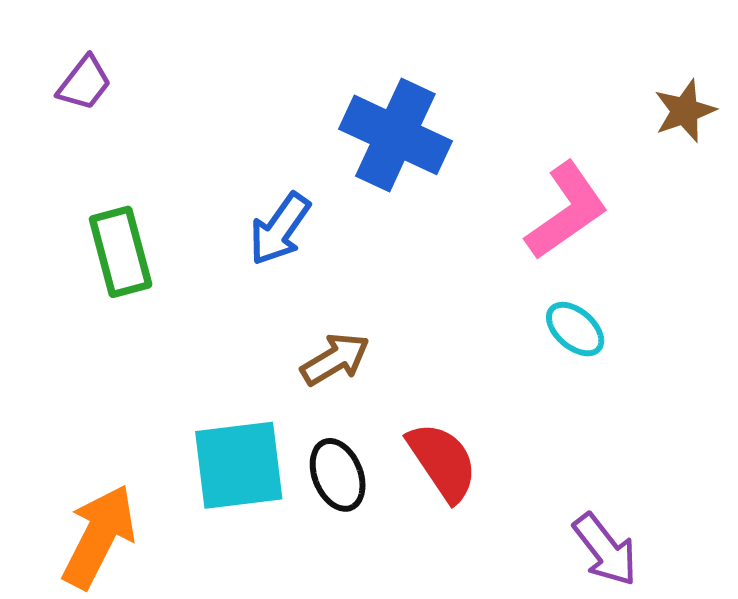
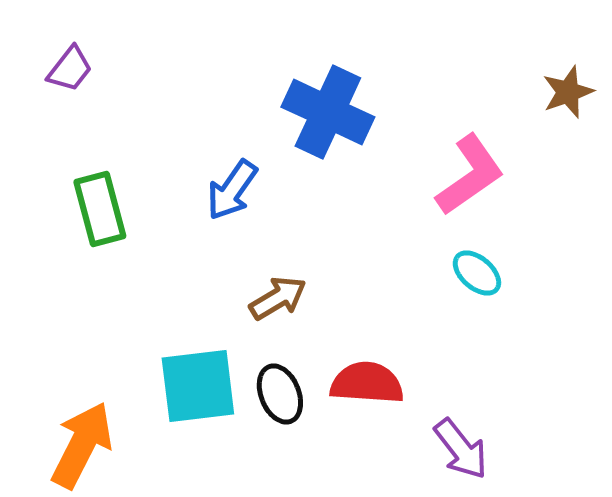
red semicircle: (442, 462) -> (367, 383), turned -52
purple arrow: (605, 550) -> (461, 449), moved

